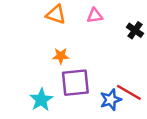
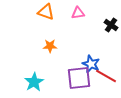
purple square: (75, 83) -> (79, 78), moved
blue star: (111, 100) -> (91, 64), moved, turned -30

